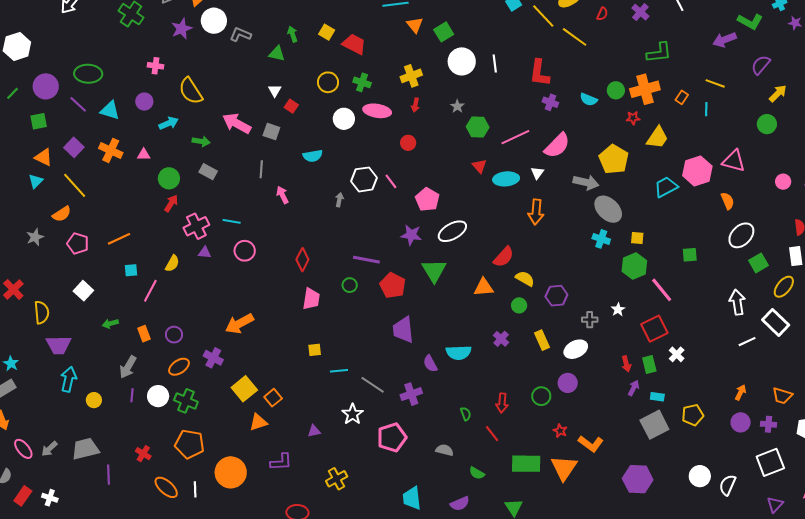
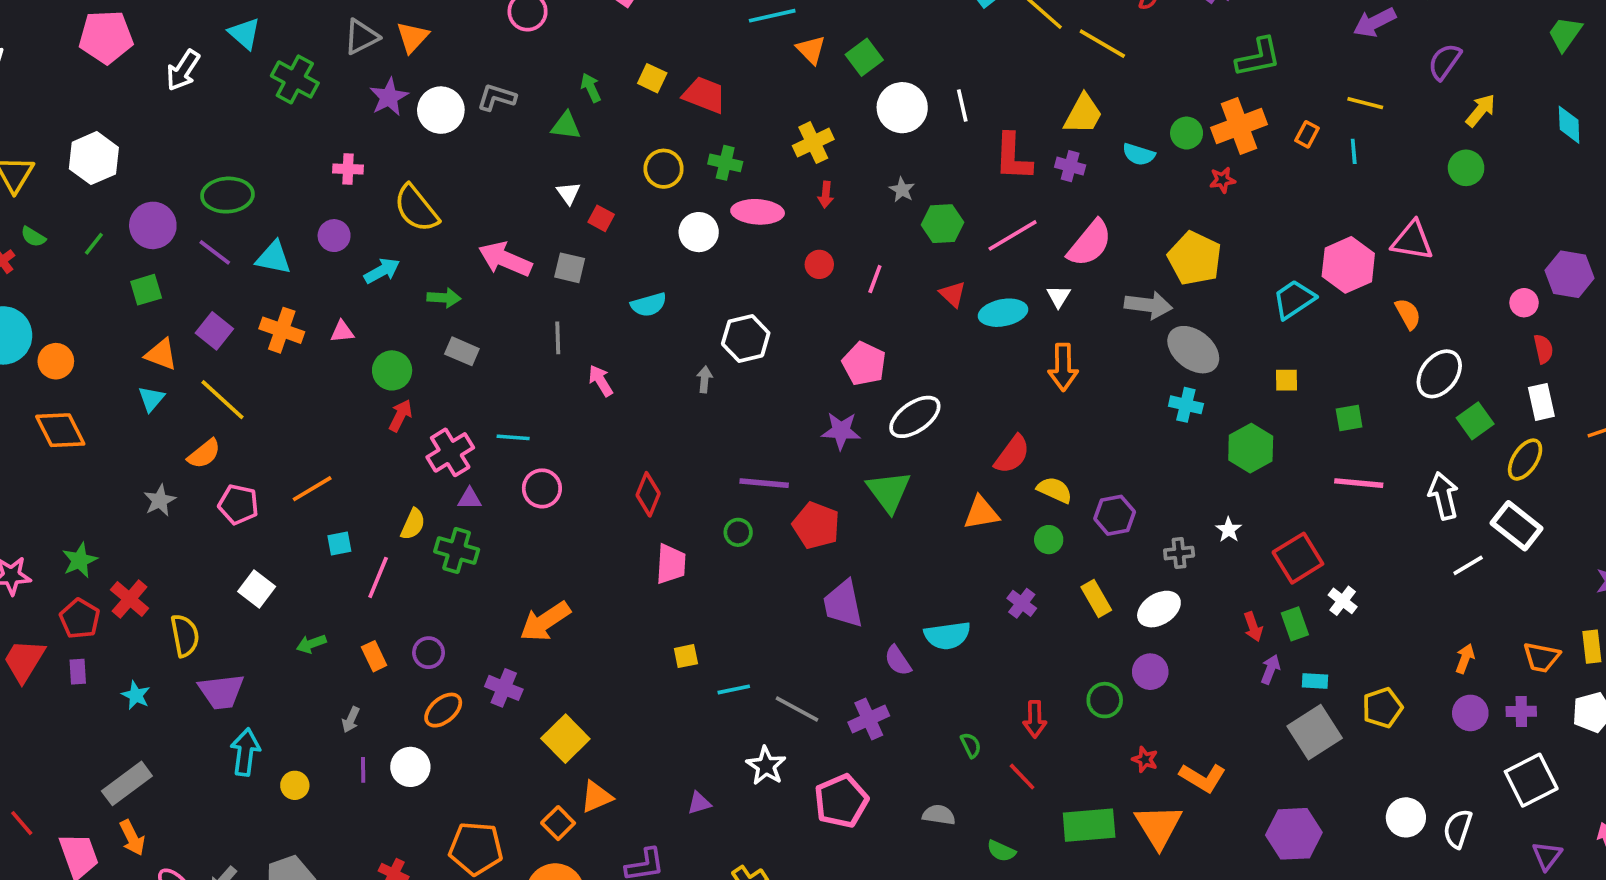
white circle: (214, 21) -> (441, 110), moved
red L-shape: (539, 73) -> (1013, 157), moved
yellow trapezoid: (657, 138) -> (1083, 114), moved
pink line: (391, 181) -> (875, 279), moved, turned 63
pink circle: (783, 182) -> (1524, 303), moved
yellow square: (637, 238) -> (1286, 380), moved
pink line: (662, 290) -> (1359, 483), moved, turned -40
cyan star: (11, 363) -> (136, 695), moved
gray arrow: (128, 367) -> (351, 720), size x0.6
orange square: (273, 398) -> (558, 823), moved
green cross: (186, 401) -> (457, 551), moved

